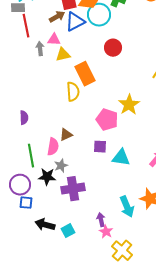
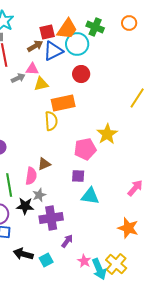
red circle: (113, 48) -> (81, 74), moved
gray arrow: (40, 49) -> (18, 78), turned 72
orange rectangle: (85, 74) -> (63, 103), turned -75
pink pentagon: (107, 120) -> (85, 149), turned -30
cyan triangle: (121, 158) -> (90, 196), moved
cyan arrow: (127, 207) -> (99, 269), moved
purple arrow: (101, 220) -> (67, 241), moved, turned 48
yellow cross: (122, 251) -> (116, 264), moved

